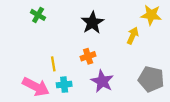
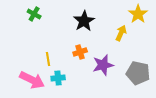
yellow star: (151, 15) -> (138, 14), turned 30
purple star: (102, 81) -> (103, 65), moved, turned 30

